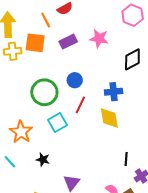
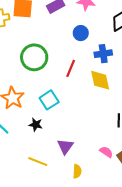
blue circle: (75, 80) -> (81, 33), moved
cyan square: (57, 122) -> (49, 100), moved

